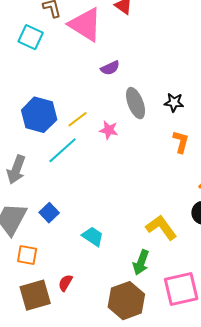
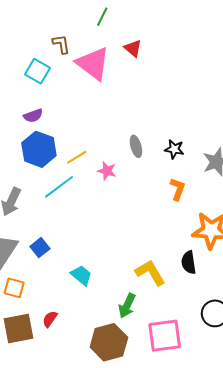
purple semicircle: (110, 68) -> (33, 116), moved
gray ellipse: (136, 103) -> (136, 146), size x0.7

